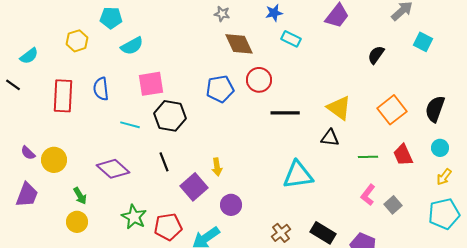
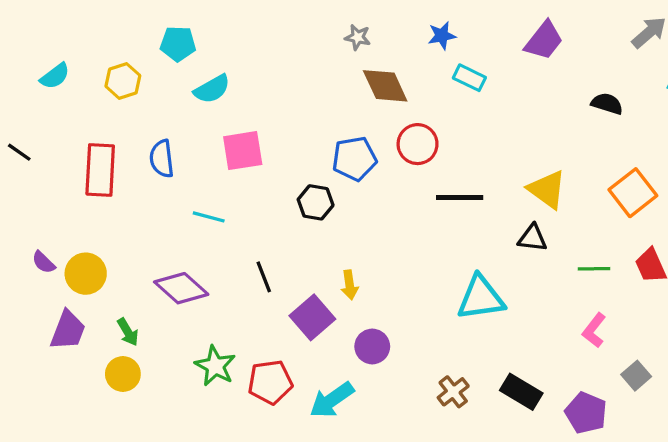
black semicircle: (376, 55) -> (607, 104), turned 72
cyan semicircle: (29, 56) -> (55, 76), moved
black hexagon: (170, 116) -> (316, 202), moved, size x0.7
purple trapezoid: (27, 195) -> (68, 330), moved
gray square: (393, 205) -> (636, 376), moved

